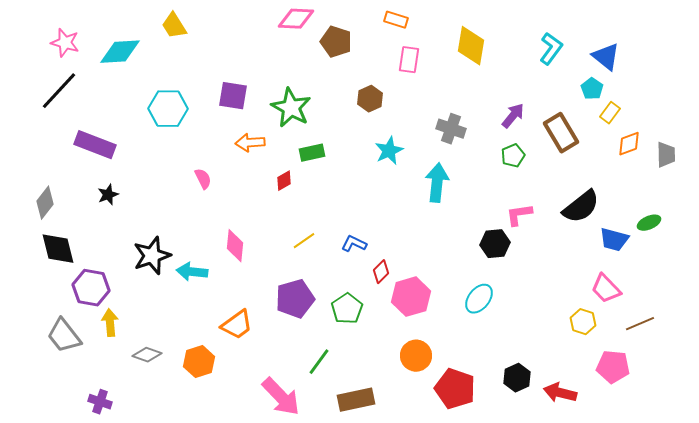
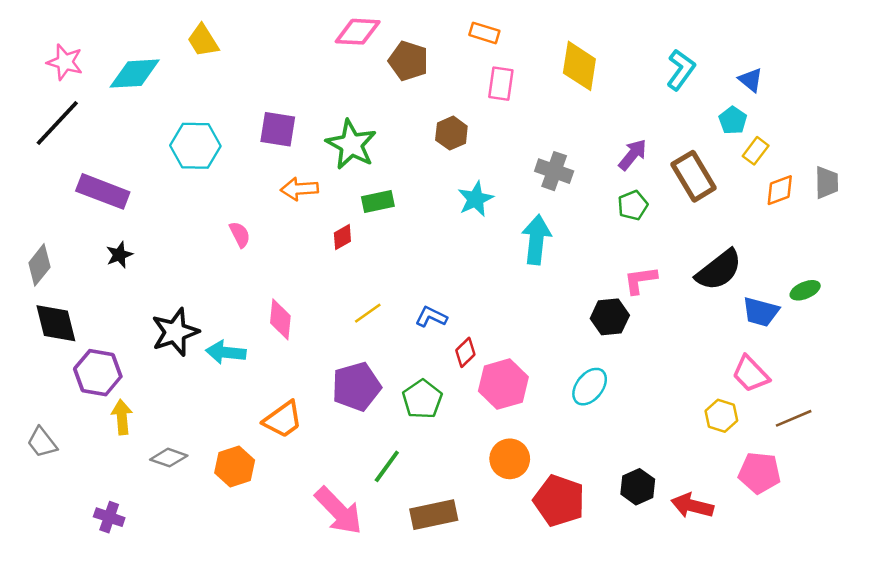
blue triangle: (606, 57) -> (751, 80), size x0.7
gray trapezoid: (666, 155) -> (827, 183), moved
gray trapezoid: (64, 336) -> (42, 442), moved, size x0.7

